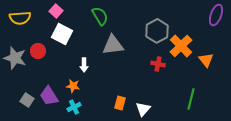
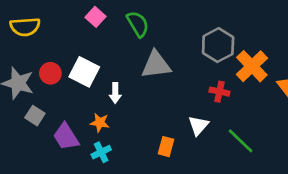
pink square: (56, 11) -> (96, 17), moved
white square: (62, 34) -> (84, 72), moved
green line: (191, 99) -> (241, 141), moved, turned -60
gray square: (27, 100) -> (35, 116), moved
white triangle: (143, 109) -> (198, 125), moved

